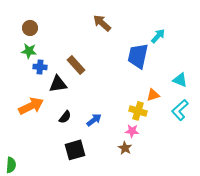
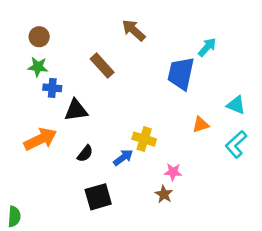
brown rectangle: (76, 65) -> (102, 66), moved
yellow cross: (138, 111) -> (144, 139), moved

